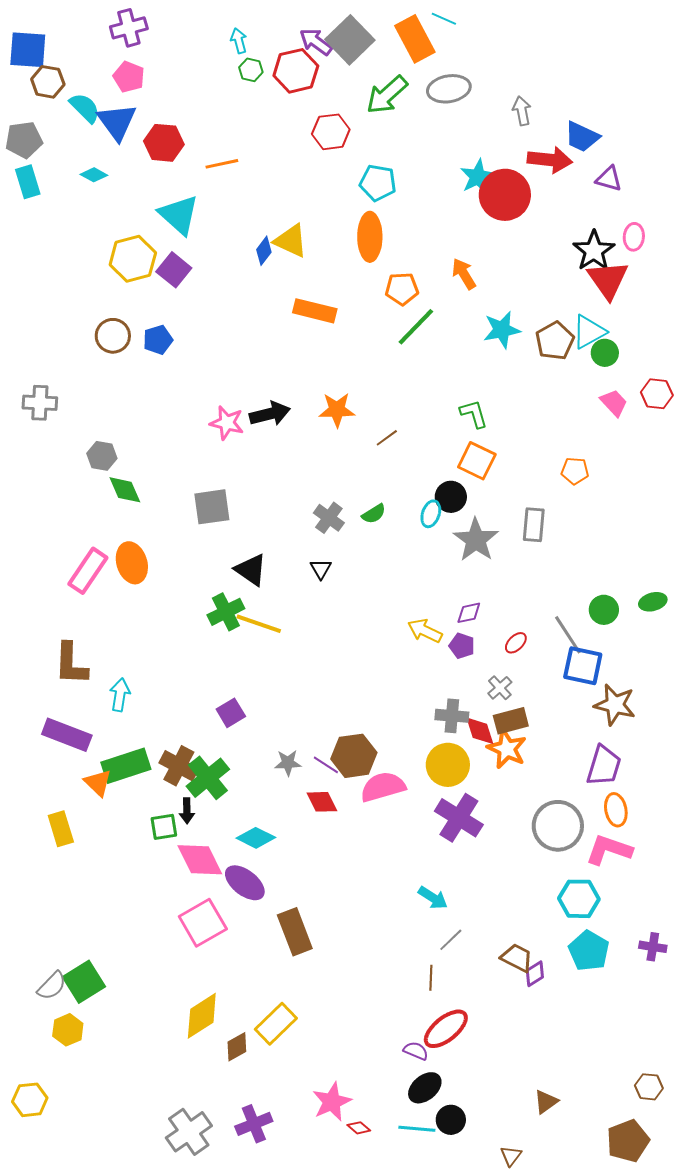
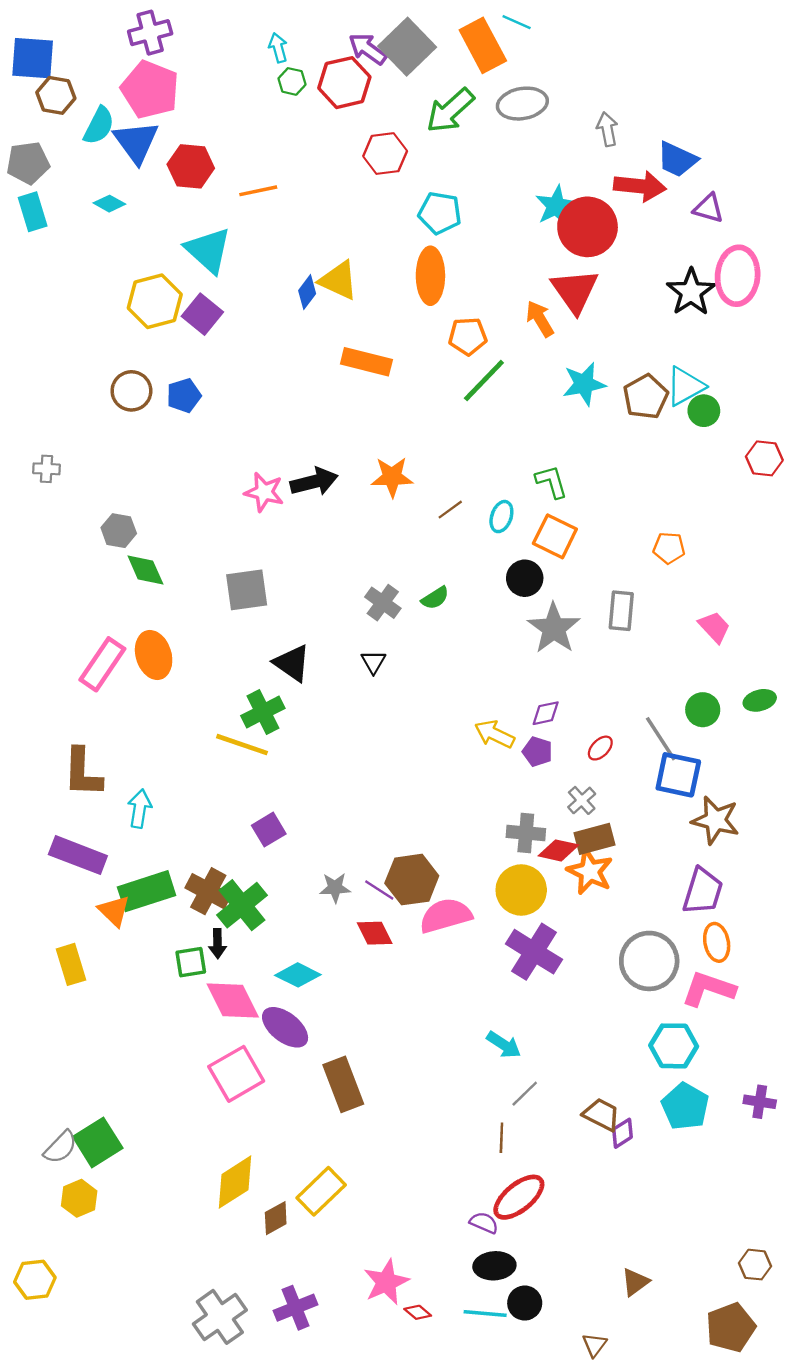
pink pentagon: (129, 77) -> (150, 90), size x1.6
cyan semicircle: (85, 108) -> (99, 126), turned 72
pink ellipse: (634, 237) -> (738, 276), size x1.8
red triangle: (608, 280) -> (575, 291), moved
gray cross: (40, 403) -> (47, 469), size x0.7
pink trapezoid: (614, 403) -> (714, 627), moved
cyan ellipse: (431, 514) -> (501, 517), moved
yellow line: (259, 624) -> (242, 745), moved
red diamond: (480, 731) -> (558, 850), turned -60
black ellipse: (425, 1088) -> (494, 1266), turned 36

